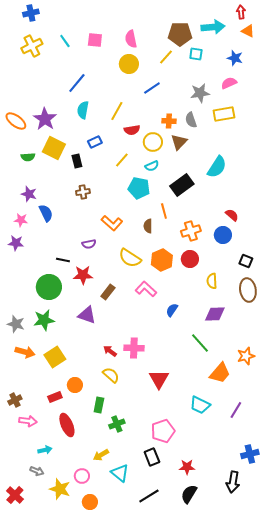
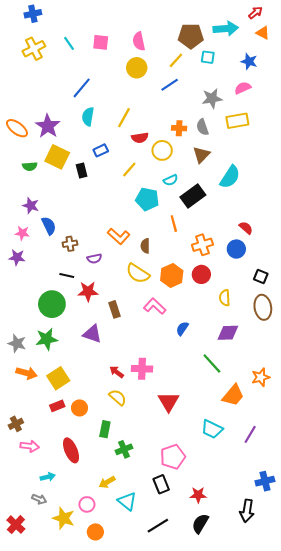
red arrow: (241, 12) -> (255, 13), turned 56
blue line: (152, 88) -> (170, 85), moved
brown triangle: (179, 142) -> (201, 155), moved
cyan semicircle: (152, 166) -> (171, 180), moved
brown cross: (83, 192) -> (70, 244), moved
brown semicircle: (148, 226) -> (145, 246), moved
brown rectangle: (108, 292) -> (114, 309), turned -56
red rectangle: (55, 397) -> (57, 406), moved

